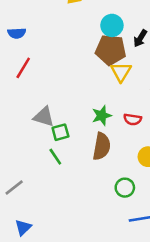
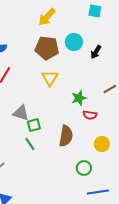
brown pentagon: (111, 50) -> (47, 48), moved
yellow triangle: (121, 72) -> (50, 78), moved
green star: (102, 116) -> (79, 98), moved

